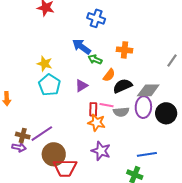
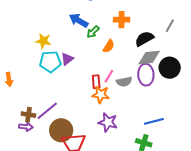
green arrow: (95, 59) -> (93, 32), turned -64
cyan pentagon: (49, 85) -> (50, 62), turned -30
purple triangle: (81, 86) -> (67, 59), moved
black semicircle: (123, 86) -> (144, 39), moved
pink line: (106, 105) -> (109, 76), turned -64
black circle: (166, 113) -> (170, 68), moved

